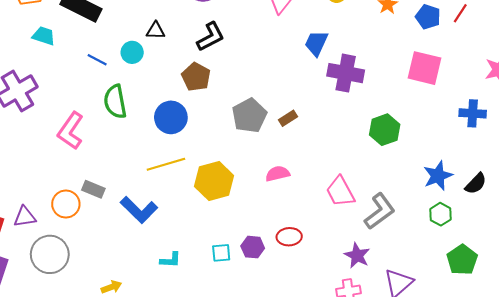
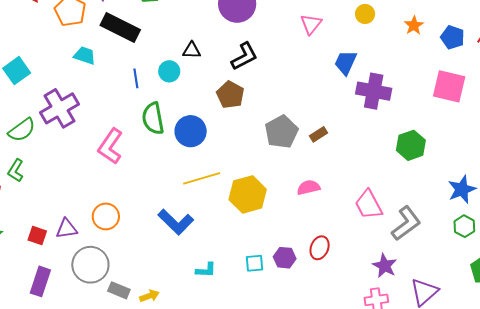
blue line: (97, 60) -> (136, 78), turned 54
blue circle: (171, 117) -> (191, 131), moved
gray rectangle: (93, 189) -> (119, 290), moved
red ellipse: (289, 237) -> (320, 248), turned -65

